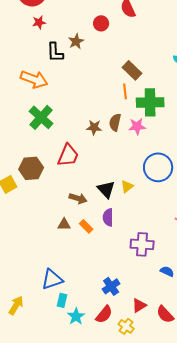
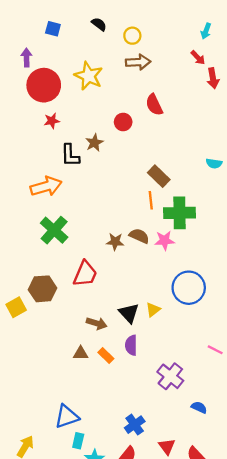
orange arrow: (34, 79) -> (46, 186), turned -36
brown semicircle: (115, 122) -> (139, 236), turned 102
purple cross: (142, 244) -> (170, 376), turned 35
red triangle: (139, 305) -> (167, 446), turned -35

